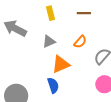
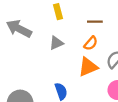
brown line: (84, 13) -> (95, 22), moved
orange triangle: (61, 64) -> (88, 67), moved

